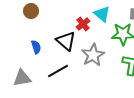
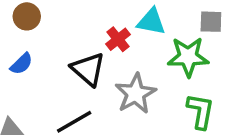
cyan triangle: (102, 14) -> (151, 22), turned -30
blue semicircle: (36, 47) -> (21, 64), moved, turned 64

